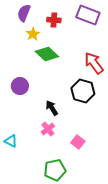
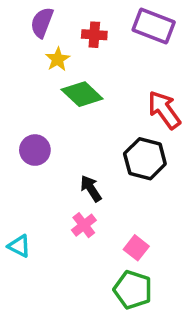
green pentagon: (55, 170) -> (133, 290), moved, turned 30

